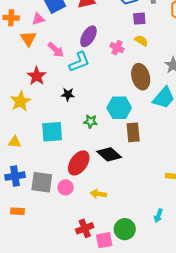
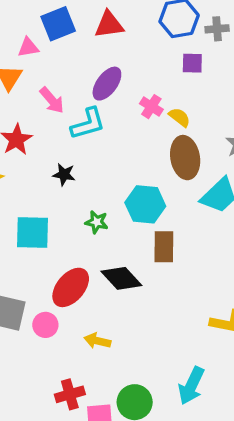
yellow semicircle: (141, 41) -> (179, 117), moved
cyan arrow: (158, 216) -> (191, 386), size x1.6

